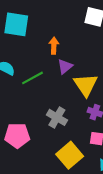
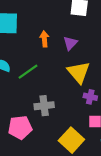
purple triangle: (65, 66) -> (70, 43), moved
gray cross: (57, 117) -> (44, 106), moved, turned -30

